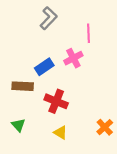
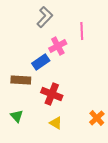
pink cross: (73, 58) -> (58, 46), moved

